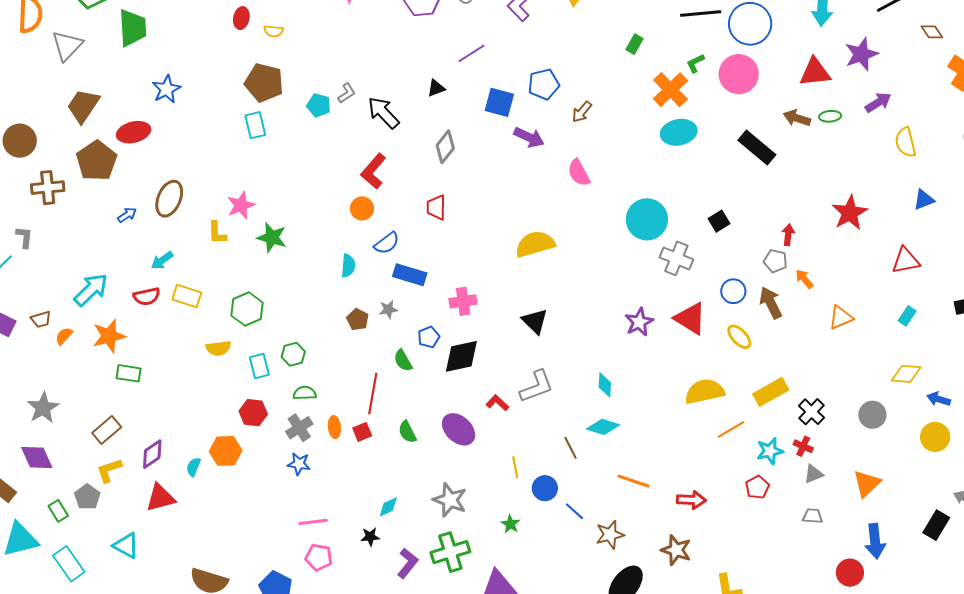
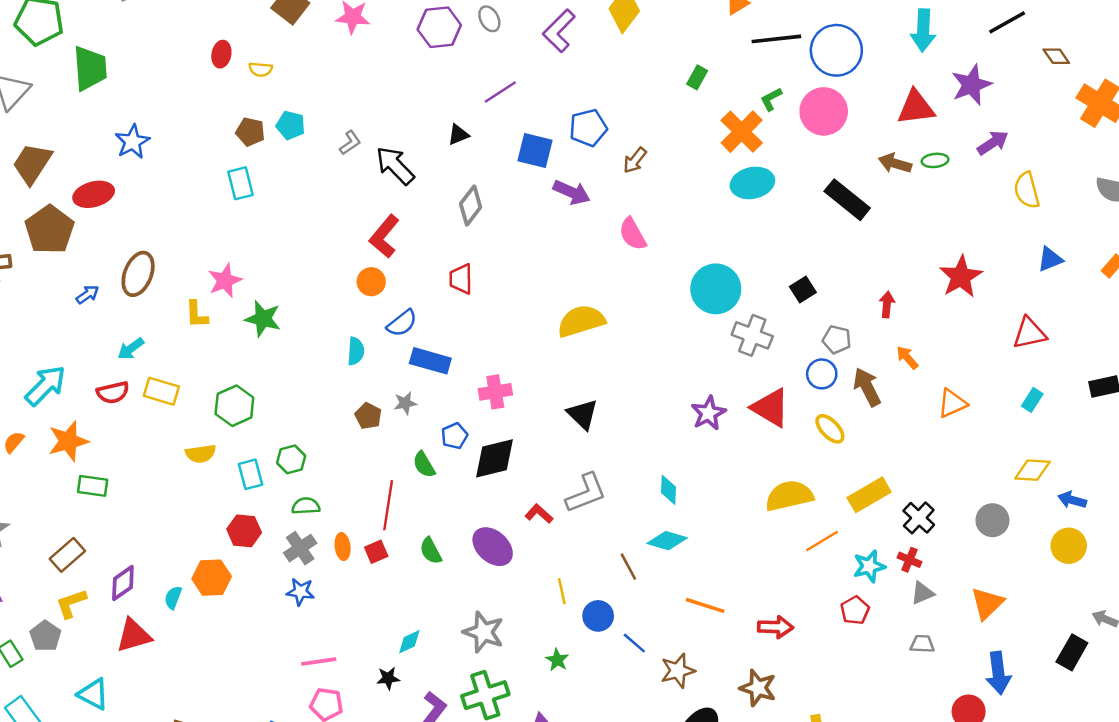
brown pentagon: (264, 83) -> (250, 132), size x0.6
cyan pentagon: (319, 105) -> (291, 125), moved
gray pentagon: (775, 261) -> (837, 340), moved

